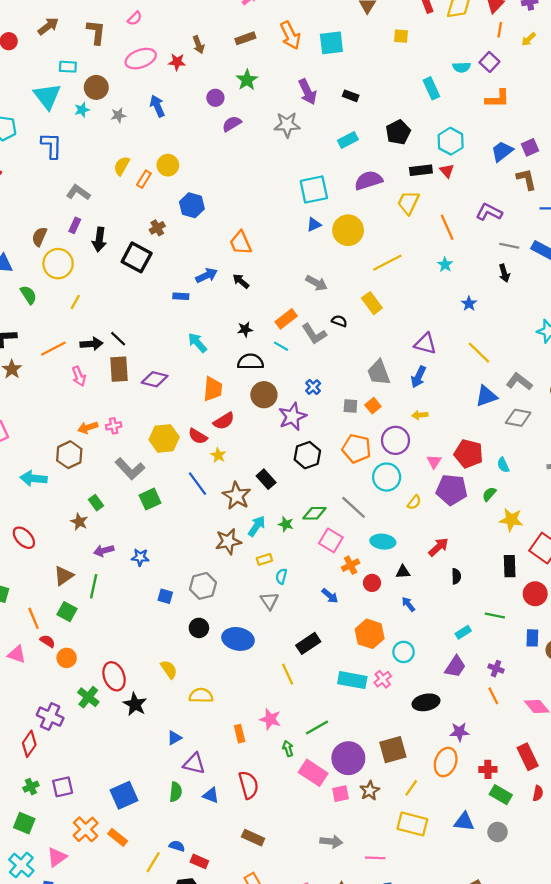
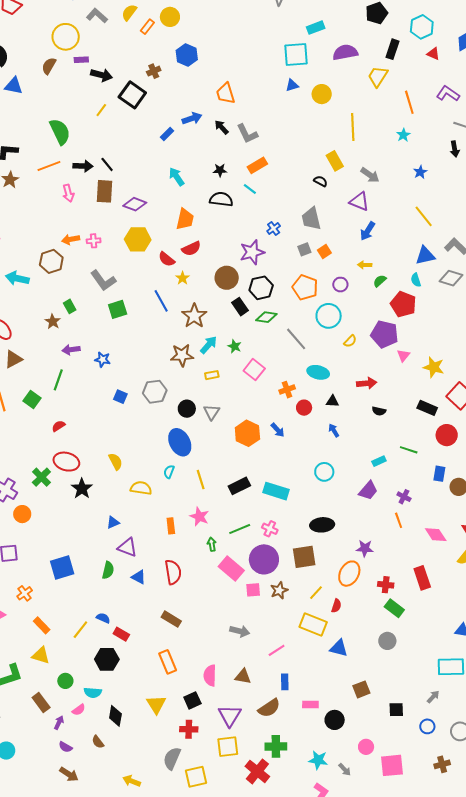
cyan rectangle: (348, 140) -> (316, 28), moved
black rectangle: (421, 170) -> (392, 49), turned -72
red triangle: (447, 171) -> (433, 54), moved, turned -32
gray L-shape: (78, 192) -> (97, 16), moved
purple rectangle: (75, 225) -> (81, 60), turned 56
yellow circle: (348, 230) -> (322, 94), size x0.7
black arrow: (99, 240) -> (101, 75), turned -90
yellow line: (387, 263) -> (353, 127), turned -72
yellow circle: (58, 264) -> (66, 37), moved
gray arrow: (317, 283) -> (370, 175), moved
green semicircle: (28, 295) -> (60, 132), moved, size x1.5
blue rectangle: (181, 296) -> (167, 134), turned -56
yellow line: (75, 302) -> (101, 110), moved
black semicircle: (339, 321) -> (320, 181), moved
gray L-shape: (314, 334) -> (247, 134), moved
purple triangle: (425, 344) -> (359, 201), moved
gray trapezoid: (379, 373) -> (311, 219), moved
brown circle: (264, 395) -> (227, 278), moved
gray square: (350, 406) -> (304, 249), turned -32
yellow hexagon: (164, 438) -> (138, 239), moved
purple circle: (395, 440) -> (340, 285), size x0.6
pink triangle: (434, 462) -> (403, 355), moved
cyan semicircle: (503, 465) -> (416, 280), moved
black rectangle: (266, 479) -> (240, 307), moved
green semicircle: (489, 494) -> (380, 281), moved
green diamond: (314, 513) -> (266, 317), moved
pink square: (331, 540) -> (254, 370), moved
red arrow: (438, 547) -> (367, 383), turned 30
black rectangle: (510, 566) -> (427, 408), turned -72
brown triangle: (64, 576) -> (13, 359), moved
cyan semicircle: (281, 576) -> (169, 472), moved
black semicircle: (456, 576) -> (379, 411), turned 96
blue arrow: (330, 596) -> (278, 430), moved
black circle: (199, 628) -> (187, 409), moved
orange hexagon: (370, 634) -> (247, 433), moved
blue ellipse: (238, 639) -> (180, 442), turned 44
red semicircle: (47, 641) -> (59, 426), moved, turned -72
black rectangle: (308, 643) -> (239, 486), moved
orange circle: (67, 658) -> (22, 514), moved
yellow line: (288, 674) -> (201, 480), moved
red ellipse: (114, 676) -> (66, 462), turned -60
pink cross: (383, 679) -> (270, 529), moved, turned -35
black ellipse: (426, 702) -> (322, 525), moved
red semicircle: (538, 793) -> (336, 606), moved
blue triangle: (464, 822) -> (339, 648), moved
orange cross: (86, 829) -> (25, 593), size x0.7
orange rectangle: (118, 837) -> (42, 625), moved
pink line: (375, 858) -> (277, 650), turned -42

